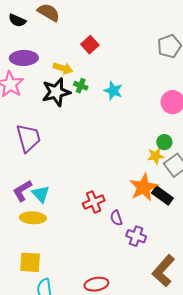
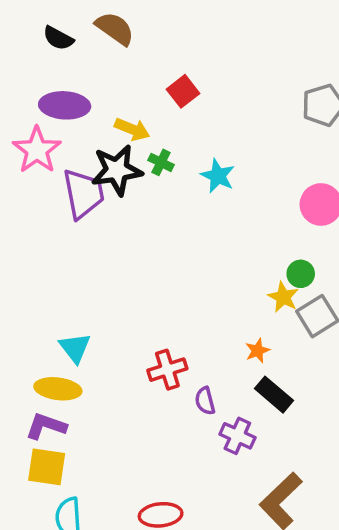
purple trapezoid: (28, 138) -> (84, 194), moved
yellow star: (156, 156) -> (283, 297), turned 30
orange star: (144, 187) -> (257, 351), size x0.5
purple L-shape: (22, 191) -> (46, 426), moved, turned 45
black rectangle: (162, 196) -> (274, 395), moved

